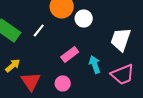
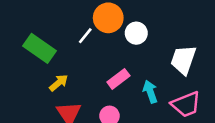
white line: (39, 30) -> (85, 36), moved
yellow arrow: (13, 65) -> (59, 83), moved

